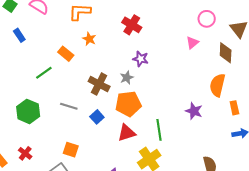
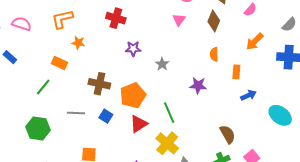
brown diamond: (226, 53) -> (214, 21), turned 35
gray star: (127, 78) -> (162, 64), moved
orange semicircle: (217, 85) -> (214, 54), size x0.6
orange rectangle: (234, 108) -> (236, 72), turned 32

